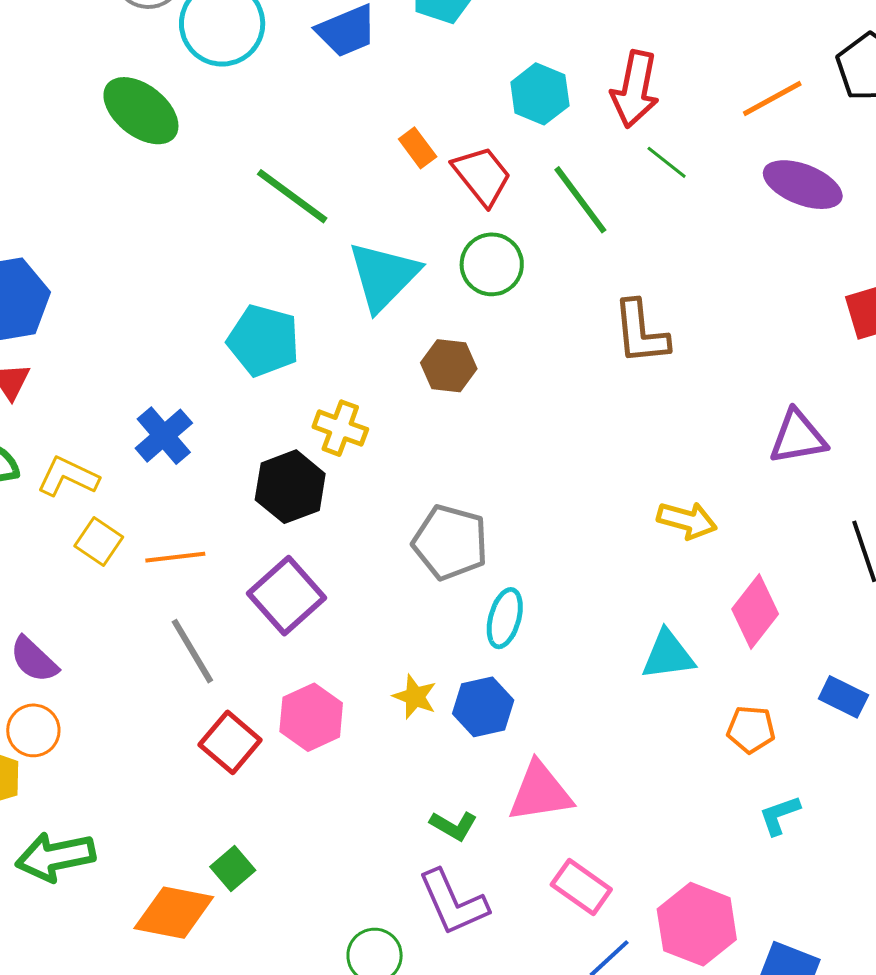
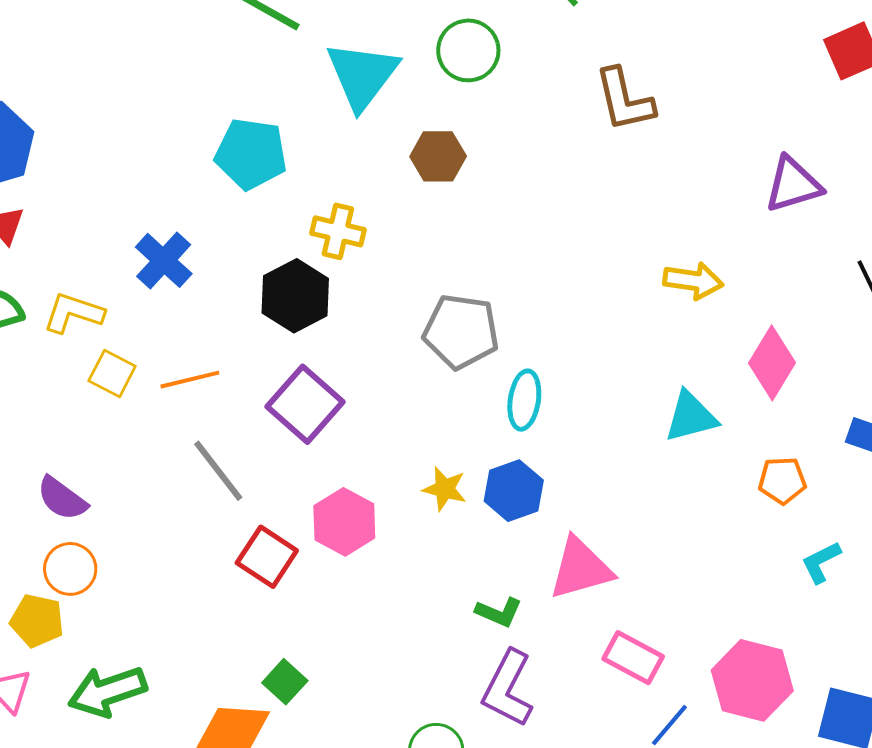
purple L-shape: (453, 903) -> (508, 689), turned 58

